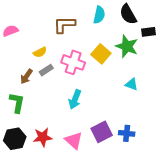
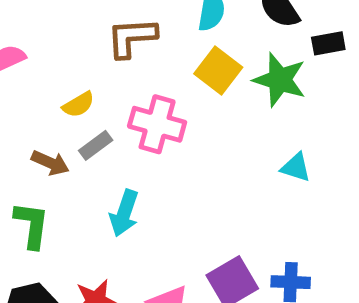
yellow square: (101, 54) -> (218, 70), moved
brown arrow: (26, 76) -> (50, 163), turned -98
cyan arrow: (75, 99) -> (124, 213), moved

